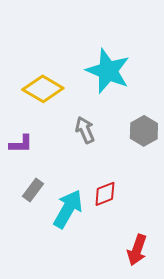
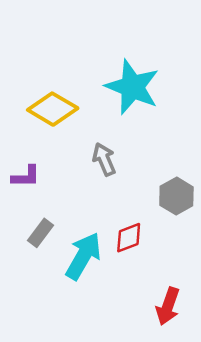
gray hexagon: (144, 131) -> (176, 196), moved

